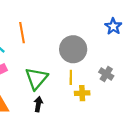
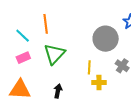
gray circle: (73, 49) -> (106, 39), moved
green triangle: (36, 78) -> (54, 54), moved

